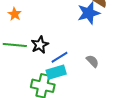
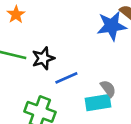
cyan rectangle: (56, 72) -> (98, 103), moved

